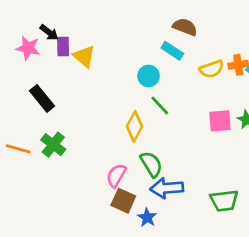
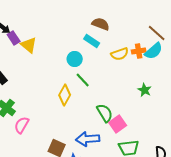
purple rectangle: (63, 47) -> (14, 38), turned -32
pink square: (220, 121) -> (118, 124), moved, turned -30
green semicircle: (151, 164) -> (105, 113), moved
pink semicircle: (116, 175) -> (22, 125), moved

